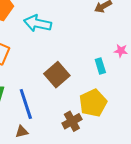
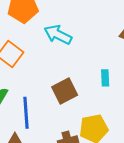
cyan rectangle: (100, 66) -> (105, 78), moved

